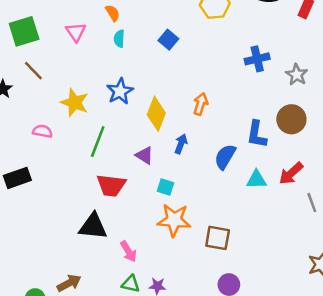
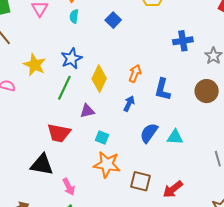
blue L-shape: (257, 134) -> (162, 90), moved
green line: (98, 142) -> (64, 88), moved
blue arrow: (181, 144) -> (129, 104), moved
purple triangle: (144, 155) -> (87, 111), turned -49
blue semicircle: (225, 157) -> (149, 133), moved
red arrow: (291, 173) -> (173, 189), moved

